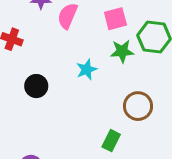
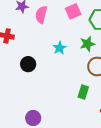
green star: (122, 51) -> (87, 44), moved

